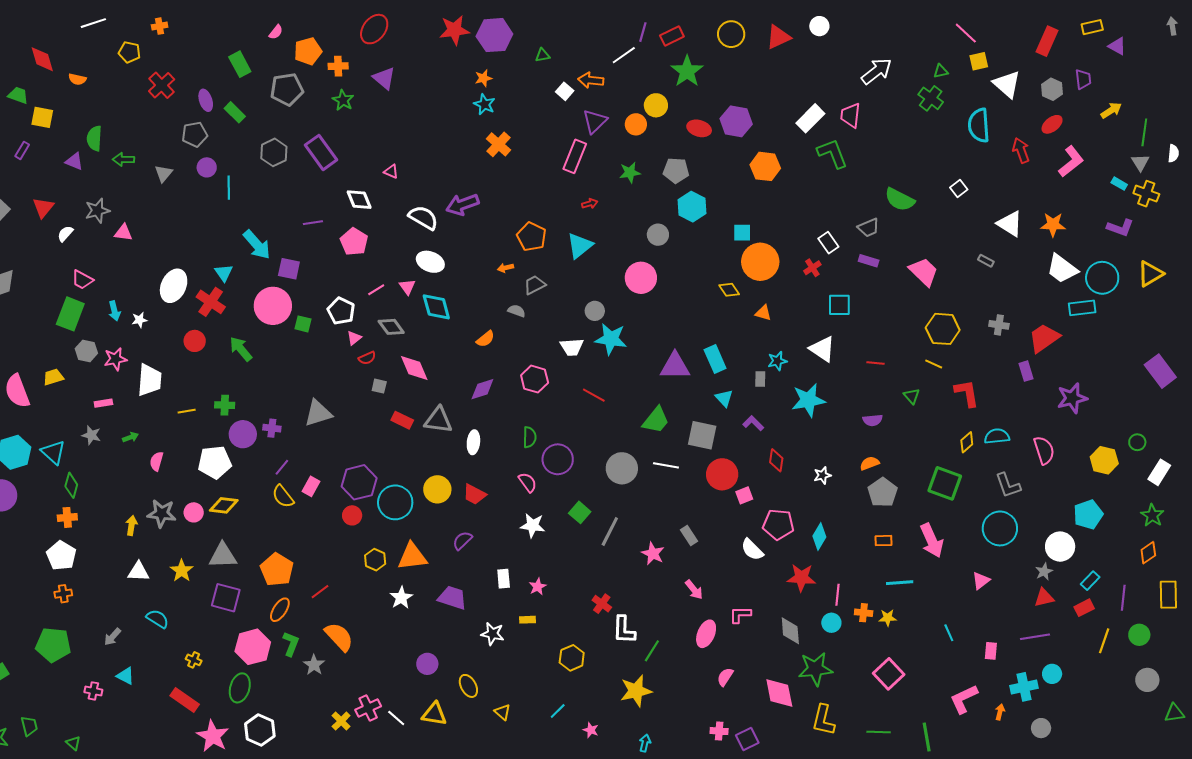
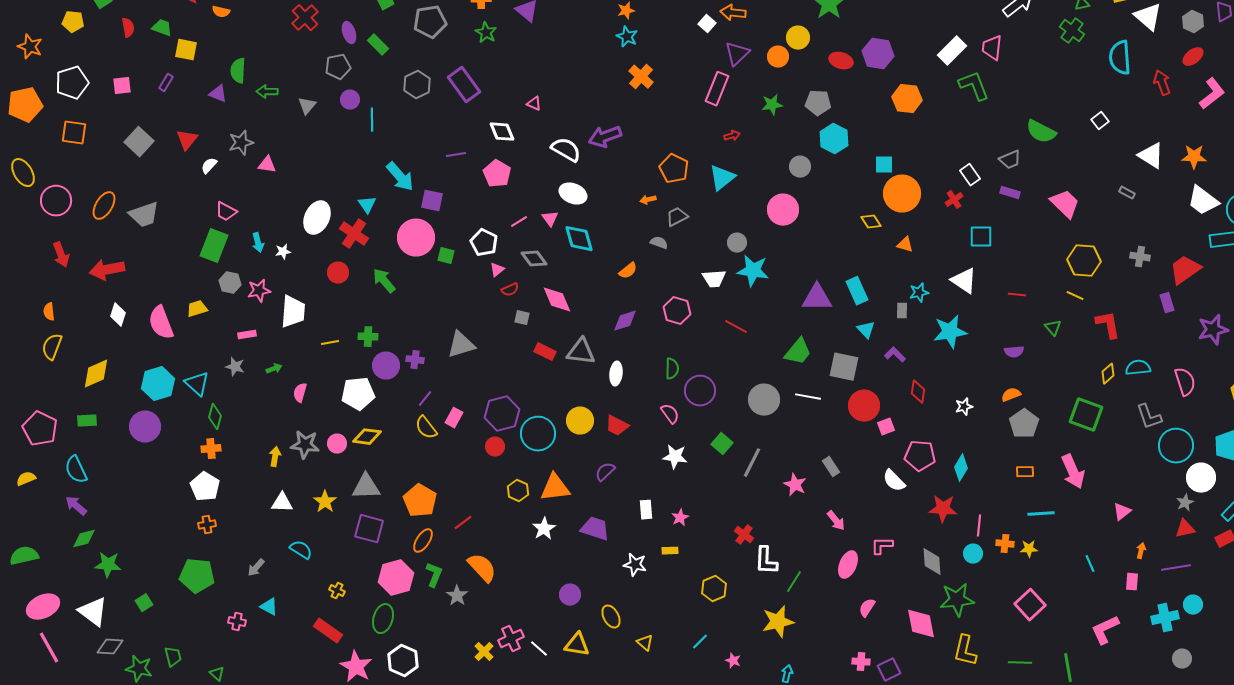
cyan circle: (1000, 528) -> (1176, 446), moved
orange arrow: (1000, 712) -> (1141, 551), moved

